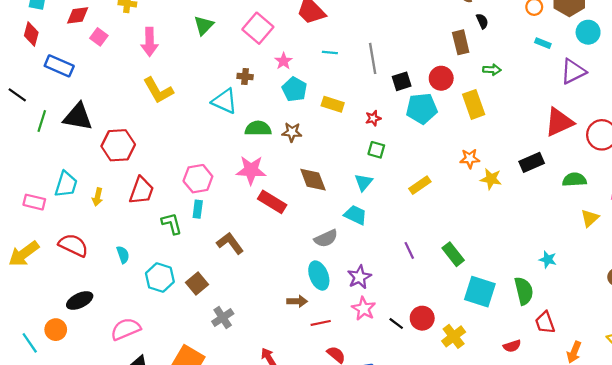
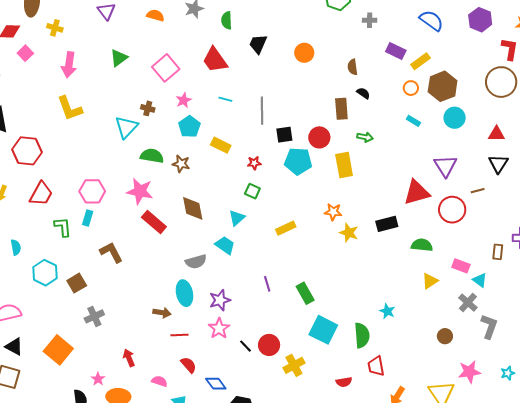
black semicircle: (482, 21) -> (363, 93), turned -40
purple triangle: (573, 71) -> (445, 166), moved, turned -45
cyan triangle: (225, 101) -> (126, 127), turned 40

